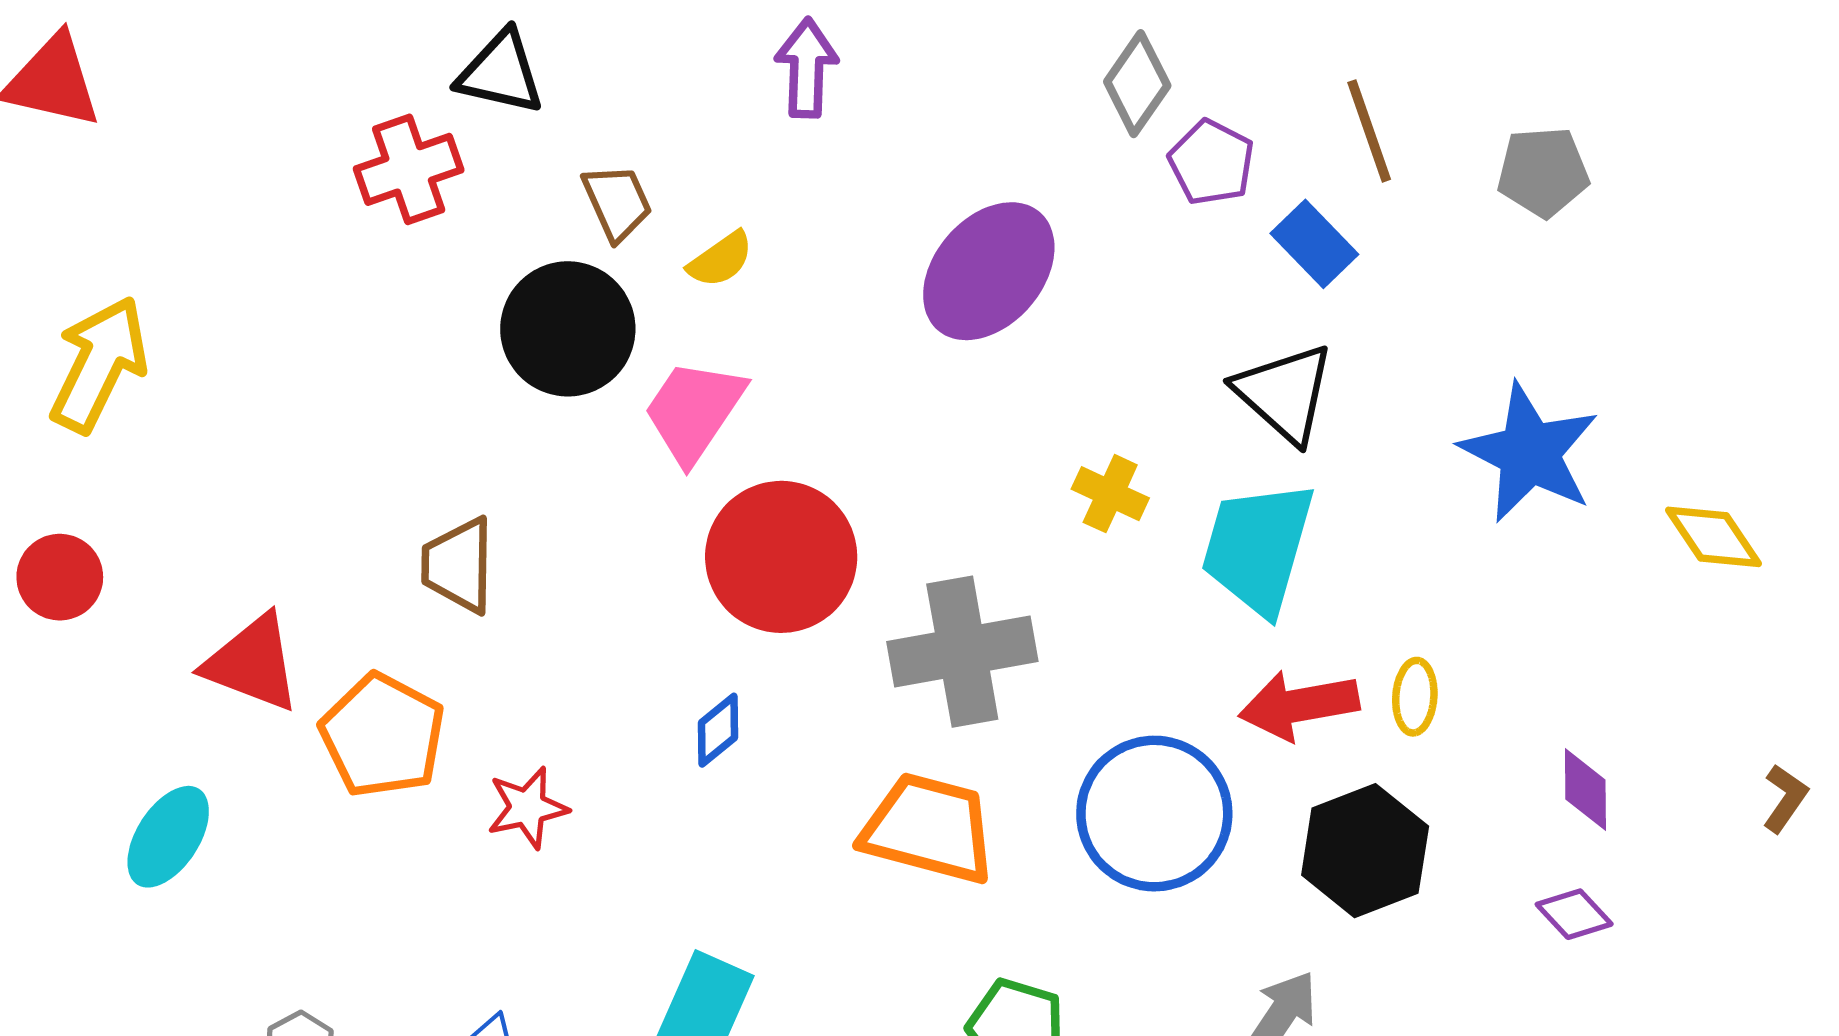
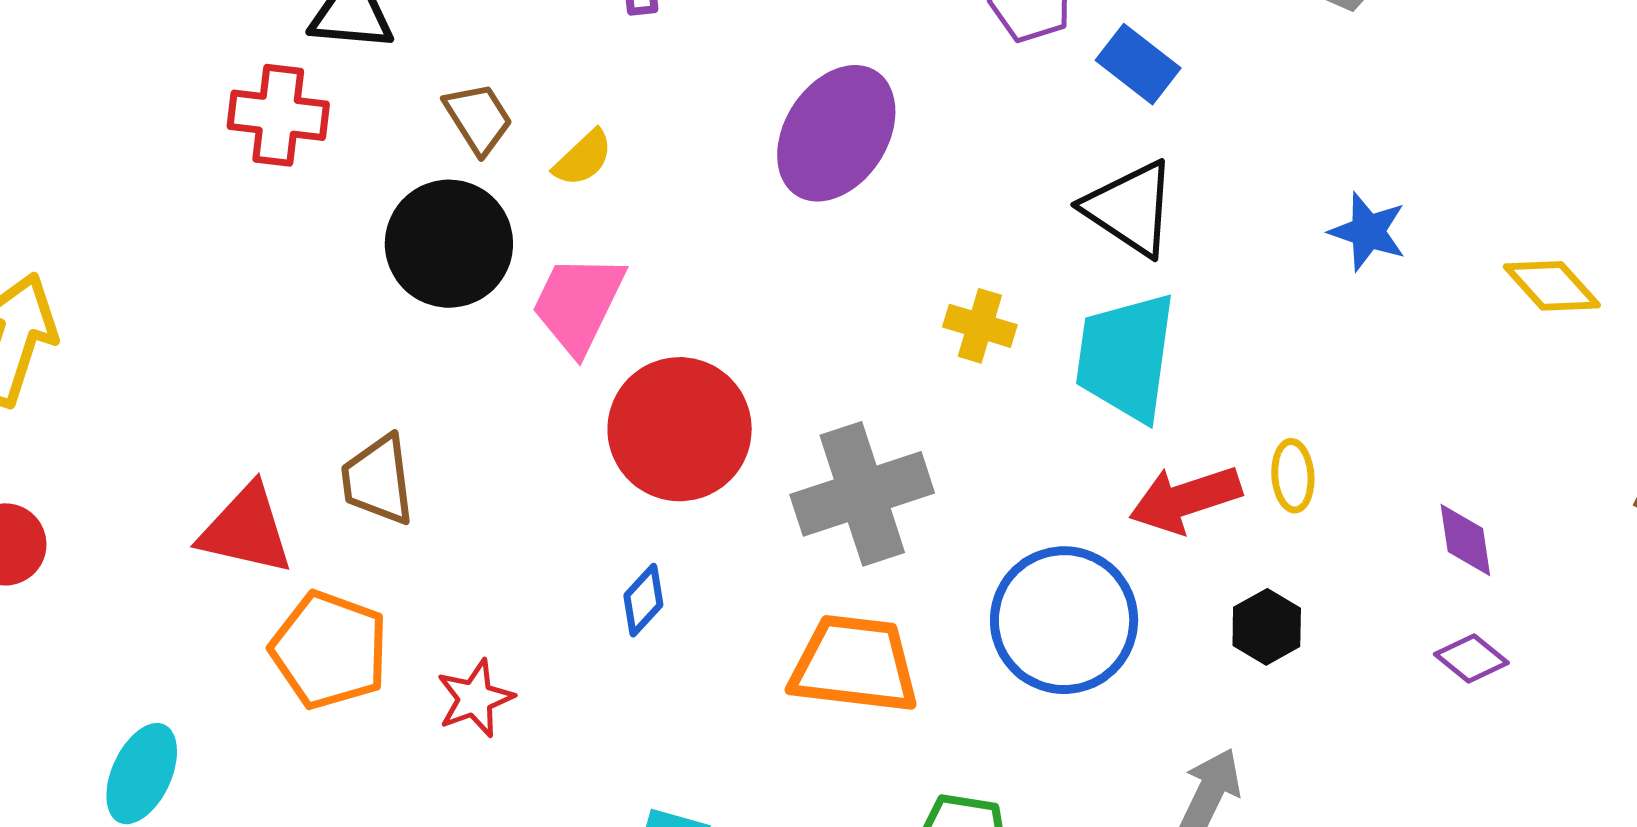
red cross: (409, 169) -> (278, 115), turned 34
blue star: (1529, 453) -> (1368, 232), size x0.6
red triangle: (252, 663) -> (246, 530), moved
black hexagon: (1365, 851) -> (1267, 627), size x0.6

